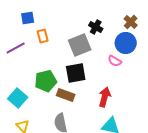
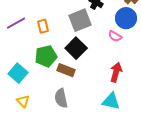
orange rectangle: (43, 36) -> (43, 26), moved
black square: (76, 73) -> (76, 48), turned -35
red arrow: (105, 97) -> (116, 72), moved

